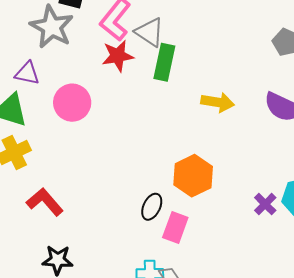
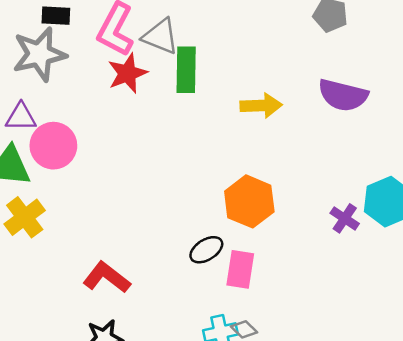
gray star: (52, 27) -> (39, 54), turned -30
pink circle: (72, 103) -> (53, 146), moved
red L-shape: (45, 202) -> (107, 277), moved
black ellipse: (152, 207) -> (206, 250), turned 44

